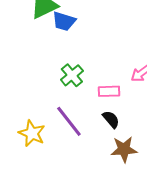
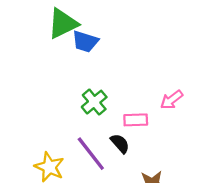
black semicircle: (111, 119) -> (120, 143), moved

